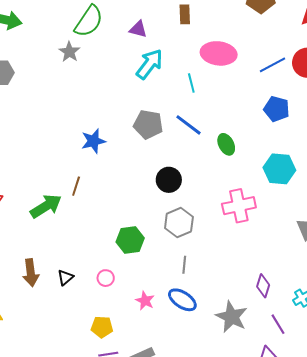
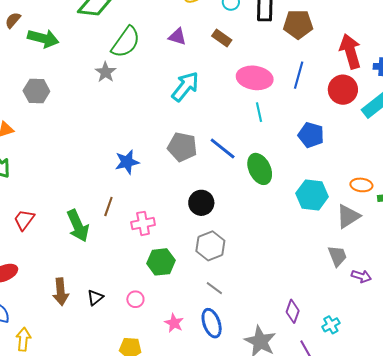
brown rectangle: (185, 14) -> (222, 38), turned -54
purple triangle: (138, 29) -> (177, 37), moved
blue line: (273, 65) -> (299, 75), moved, turned -48
cyan line: (191, 83) -> (259, 112), moved
green ellipse: (226, 144) -> (260, 169), size x1.4
green arrow: (46, 206) -> (78, 226), turned 96
pink cross: (239, 206) -> (143, 223), moved, size x0.7
gray line: (184, 265) -> (214, 288), turned -60
blue ellipse: (182, 300) -> (212, 323), turned 36

